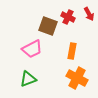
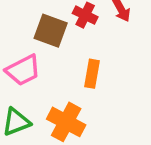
orange cross: (77, 78) -> (66, 122), moved

